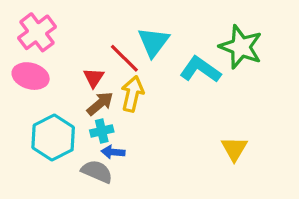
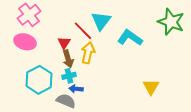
green star: (241, 47) -> (171, 22), moved
brown arrow: (100, 104) -> (68, 59), turned 114

